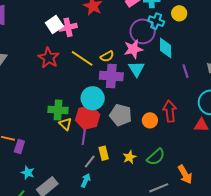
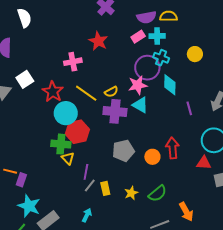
yellow circle: (179, 13) -> (195, 54), moved
white square: (54, 24) -> (25, 79), moved
cyan triangle: (137, 69) -> (140, 105), turned -30
cyan circle: (93, 98) -> (66, 113), moved
gray pentagon: (121, 115) -> (123, 151), turned -30
red hexagon: (88, 117) -> (77, 132), moved
gray line: (90, 162) -> (90, 186), moved
cyan star: (28, 173) -> (29, 206), size x1.6

